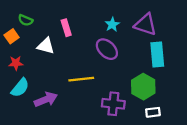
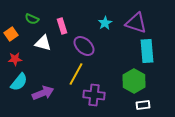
green semicircle: (25, 20) -> (32, 19), moved
purple ellipse: (107, 49) -> (84, 46), moved
yellow line: (81, 79) -> (76, 74), turned -55
purple cross: (113, 104) -> (94, 95), moved

